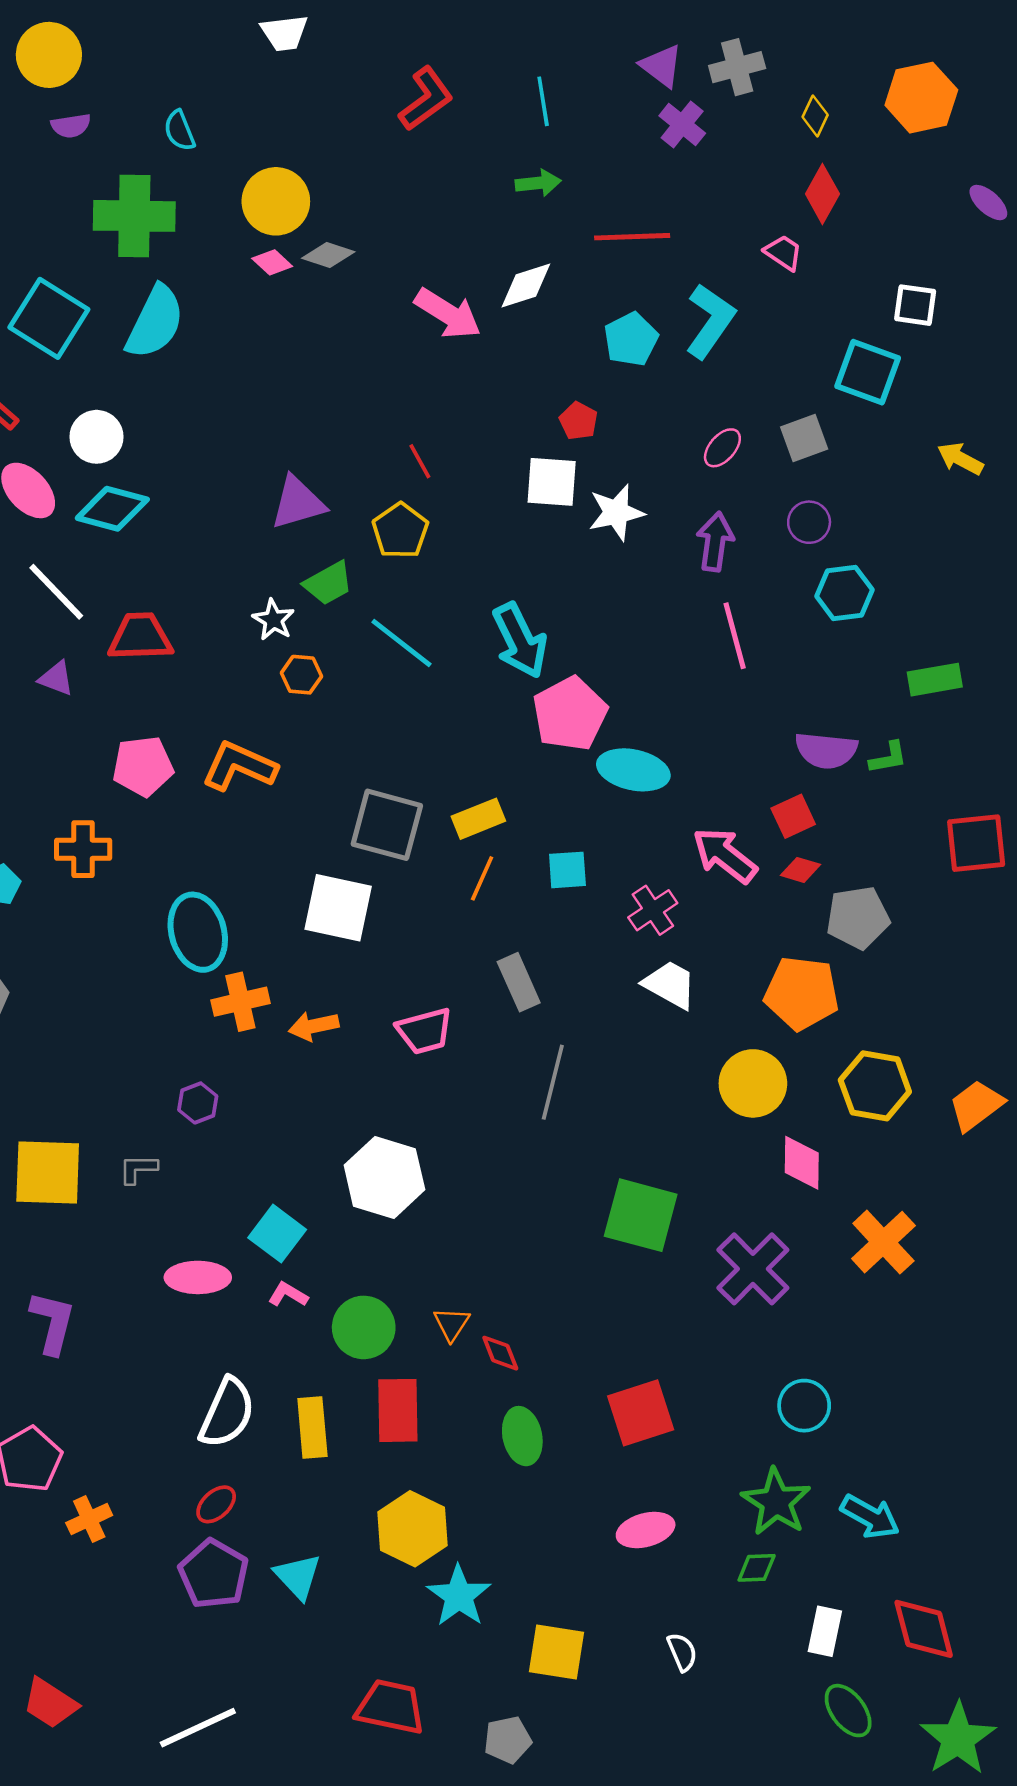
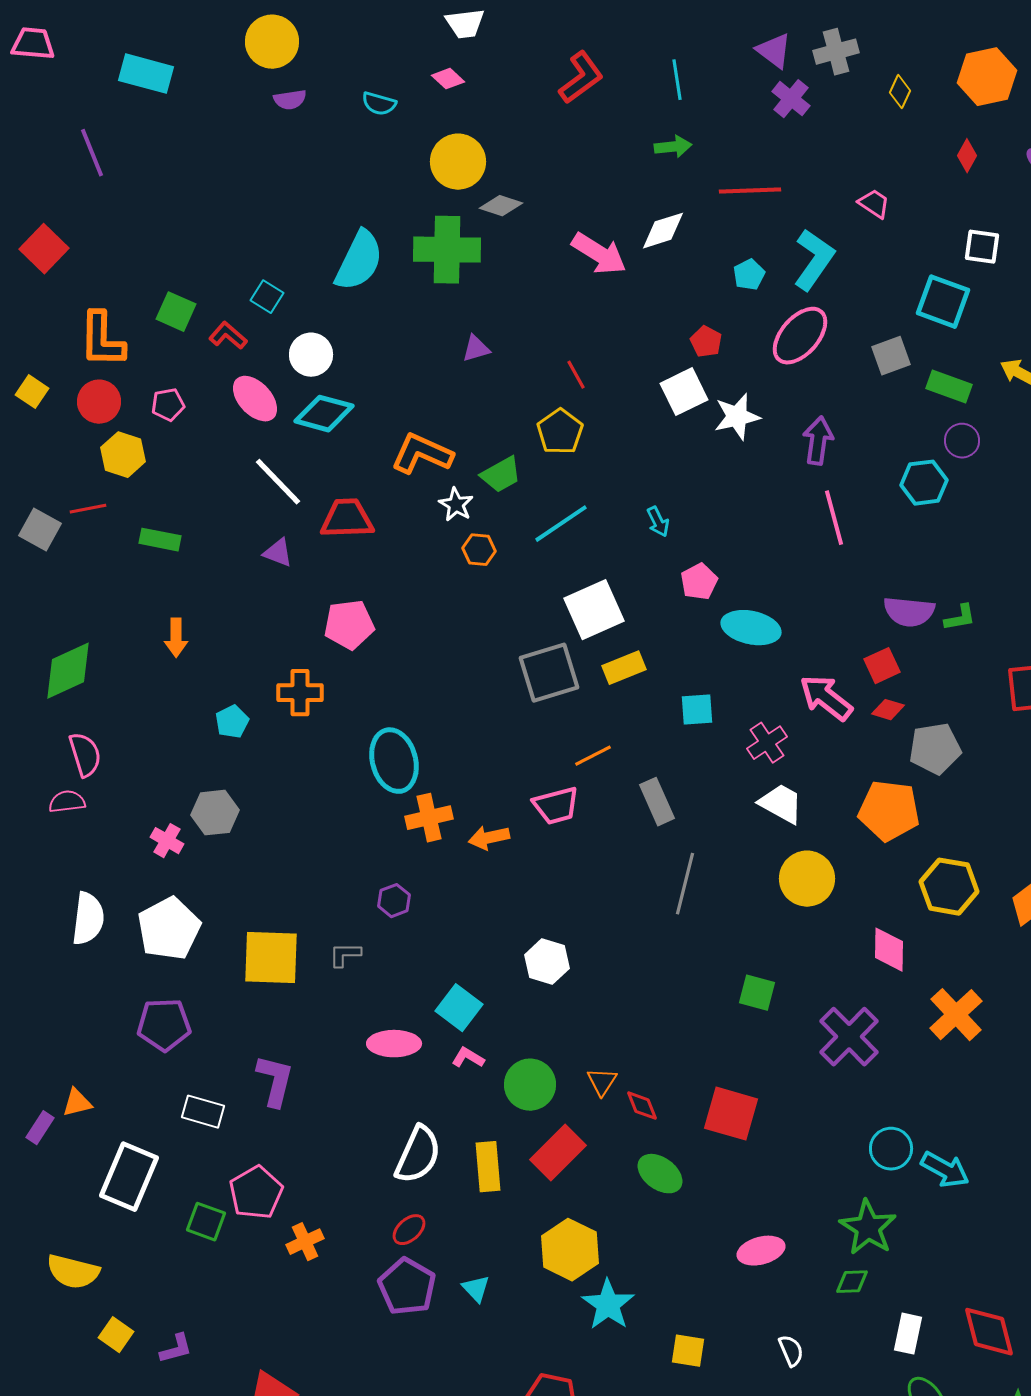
cyan semicircle: (179, 131) -> (379, 104), turned -52
red diamond: (822, 194) -> (967, 156), moved, size x0.7
green cross: (134, 216) -> (447, 250), moved
pink diamond: (272, 262) -> (448, 79), moved
cyan square: (49, 318) -> (267, 297), moved, size x0.5
cyan pentagon: (631, 339) -> (749, 275), size x0.7
pink ellipse: (722, 448) -> (800, 336), moved, size x1.8
white square: (552, 482) -> (684, 392), turned -30
purple triangle: (298, 503) -> (476, 349), moved, size x0.6
purple circle: (809, 522) -> (962, 441), moved
cyan arrow: (520, 641) -> (658, 522), size x0.5
cyan line: (402, 643) -> (561, 524), turned -72
green rectangle: (935, 680) -> (949, 387), moved, turned 30
pink pentagon: (570, 714) -> (699, 582), size x0.6
orange L-shape: (239, 766) -> (422, 454), moved
gray square: (387, 825) -> (549, 673), turned -32
orange line: (482, 878) -> (593, 756), moved, turned 39
white square: (338, 908) -> (594, 610), moved, turned -36
pink trapezoid: (425, 1031) -> (556, 806), moved
yellow circle: (753, 1083) -> (807, 879), moved
white hexagon: (384, 1177) -> (547, 962), size x0.7
green square: (641, 1215) -> (757, 993), size x0.6
red rectangle: (398, 1410) -> (558, 1153), turned 46
red square: (641, 1413) -> (731, 1114), moved, turned 34
green ellipse: (522, 1436) -> (660, 1174), turned -42
cyan arrow: (870, 1517) -> (945, 1170), moved
cyan triangle: (298, 1576) -> (476, 1289), size x0.7
yellow square: (556, 1652) -> (688, 1351), size x0.7

